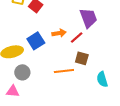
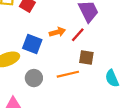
blue square: (36, 41) -> (32, 44), turned -30
gray circle: (22, 72) -> (34, 78), moved

